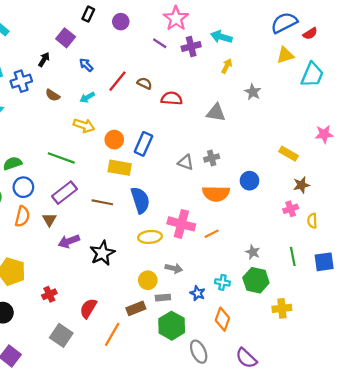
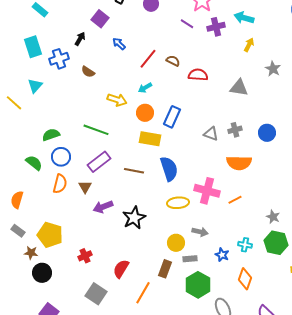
cyan arrow: (87, 97) -> (145, 88), moved
blue circle: (249, 181) -> (267, 133), moved
brown rectangle: (136, 308) -> (165, 269), turned -48

